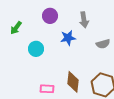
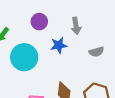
cyan circle: (36, 49) -> (24, 57), size x1.6

